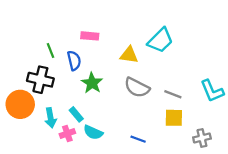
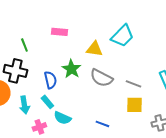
blue semicircle: (74, 61) -> (50, 80), moved
green star: (92, 83) -> (71, 69), moved
pink cross: (67, 134) -> (39, 127), moved

